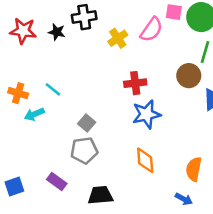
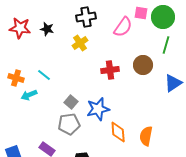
black cross: (84, 17) -> (86, 17), moved
yellow cross: (118, 38) -> (80, 43), moved
brown circle: (189, 76) -> (143, 65), moved
blue star: (146, 114) -> (98, 109), moved
orange semicircle: (194, 169) -> (146, 136), moved

